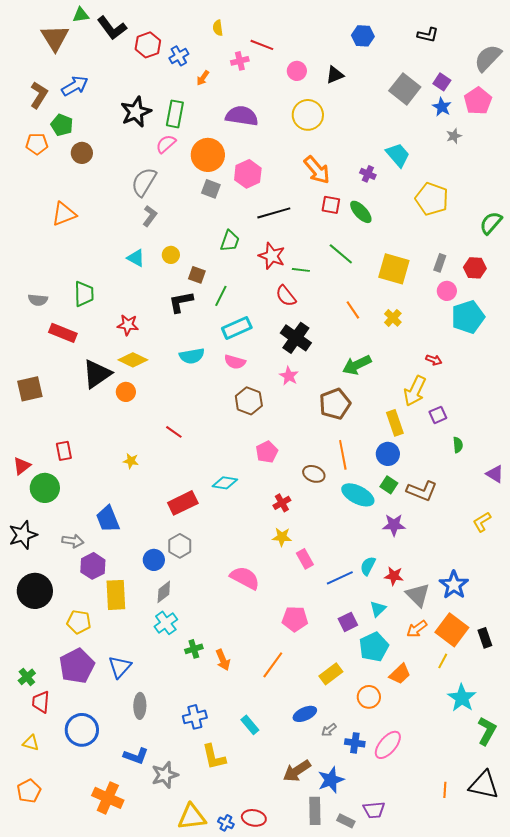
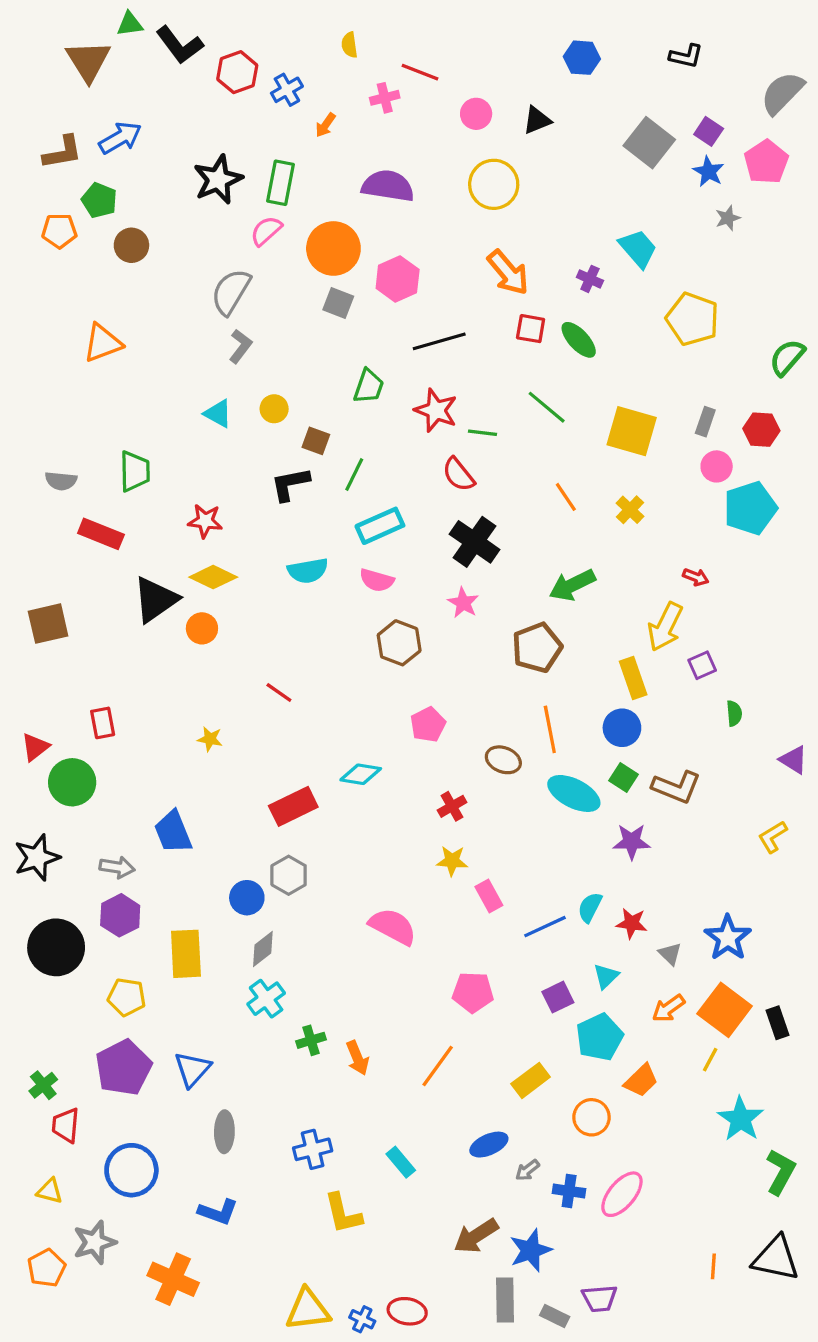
brown L-shape: (39, 95) -> (63, 152), turned 48
purple hexagon: (93, 566) -> (120, 915), moved
gray triangle: (418, 595) -> (670, 954), size x0.6
gray star: (165, 775) -> (95, 1242), moved

